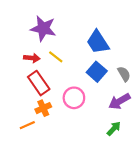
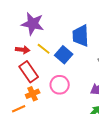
blue trapezoid: (98, 42) -> (81, 36), turned 30
blue square: (97, 72) -> (64, 55), moved

